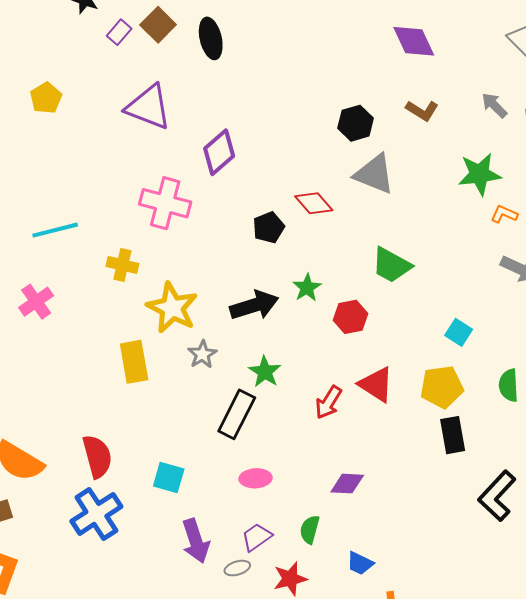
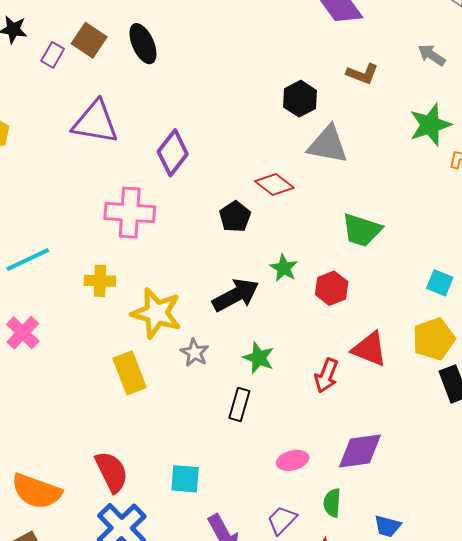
black rectangle: (237, 414) -> (239, 405), size x0.7
pink ellipse: (256, 478) -> (293, 460), moved
purple diamond: (347, 484) -> (360, 451), size x1.4

